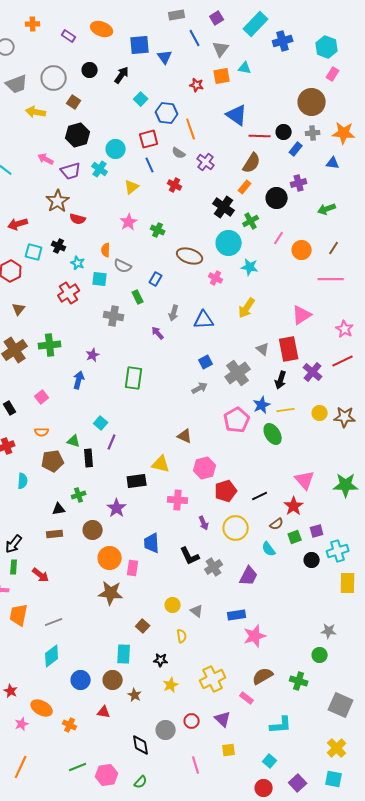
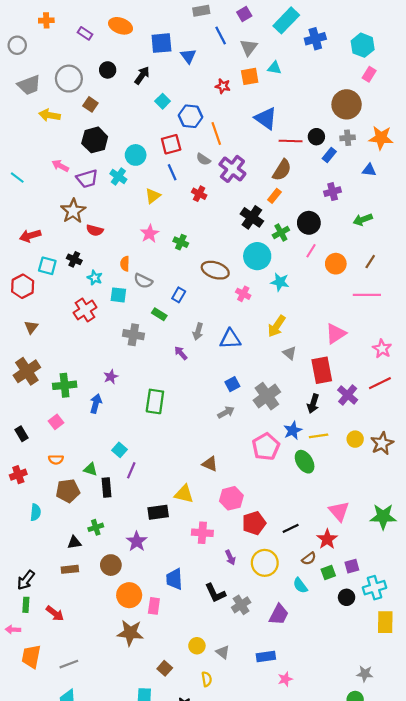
purple cross: (206, 162) -> (232, 169), size x1.4
black circle: (277, 198) -> (309, 223), moved
green rectangle: (138, 297) -> (159, 314), turned -32
green cross: (50, 345) -> (65, 385), moved
gray triangle: (263, 349) -> (289, 353), moved
brown star: (345, 417) -> (382, 443), turned -30
pink star: (255, 636) -> (285, 679), size x0.6

